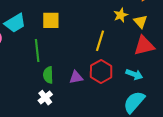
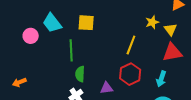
cyan trapezoid: (15, 23) -> (52, 23), turned 80
cyan arrow: (134, 74) -> (161, 79), turned 84
purple triangle: (76, 77) -> (107, 88), moved

